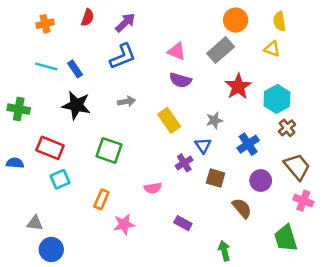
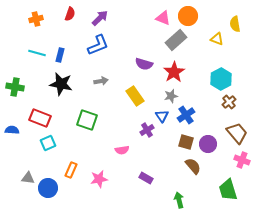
yellow semicircle: (279, 21) -> (235, 24), moved
pink triangle: (177, 51) -> (163, 18), moved
blue rectangle: (75, 69) -> (60, 55), turned 48
red star: (238, 86) -> (174, 72), moved
blue cross: (248, 144) -> (186, 115), moved
brown square: (216, 178) -> (186, 142), moved
orange rectangle: (101, 199) -> (71, 170), moved
blue circle: (51, 249) -> (48, 188), moved

